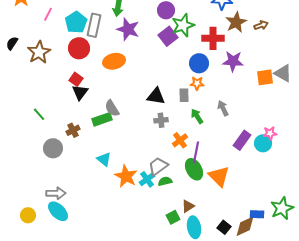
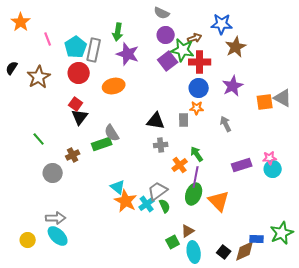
pink line: (48, 14) -> (48, 39), turned -48
green star: (183, 25) -> (183, 50), turned 30
brown arrow: (261, 25) -> (195, 38), moved
red cross: (213, 38) -> (200, 62), moved
purple star: (233, 61) -> (233, 86), turned -30
gray arrow: (223, 108) -> (226, 124), moved
green arrow: (197, 116) -> (197, 154), moved
purple rectangle: (242, 140) -> (242, 165), turned 36
cyan circle: (263, 143) -> (273, 169), moved
cyan triangle: (104, 159) -> (118, 187), moved
green ellipse: (194, 169) -> (194, 194), turned 50
green semicircle: (165, 181) -> (165, 206), turned 80

